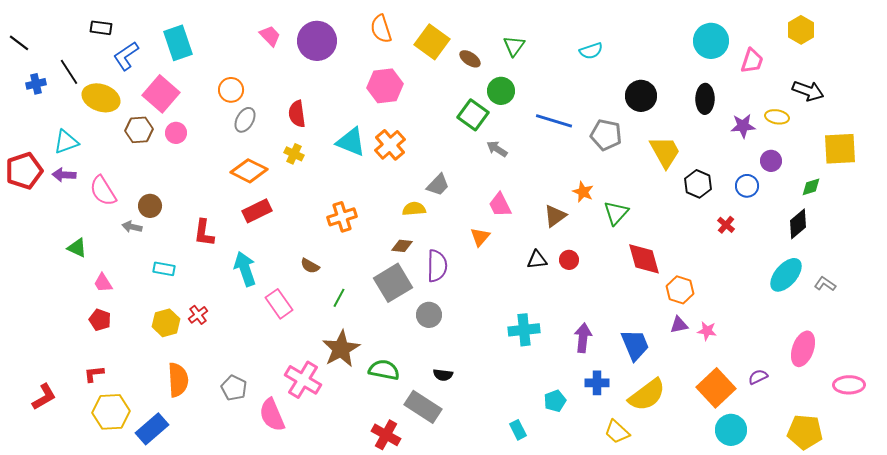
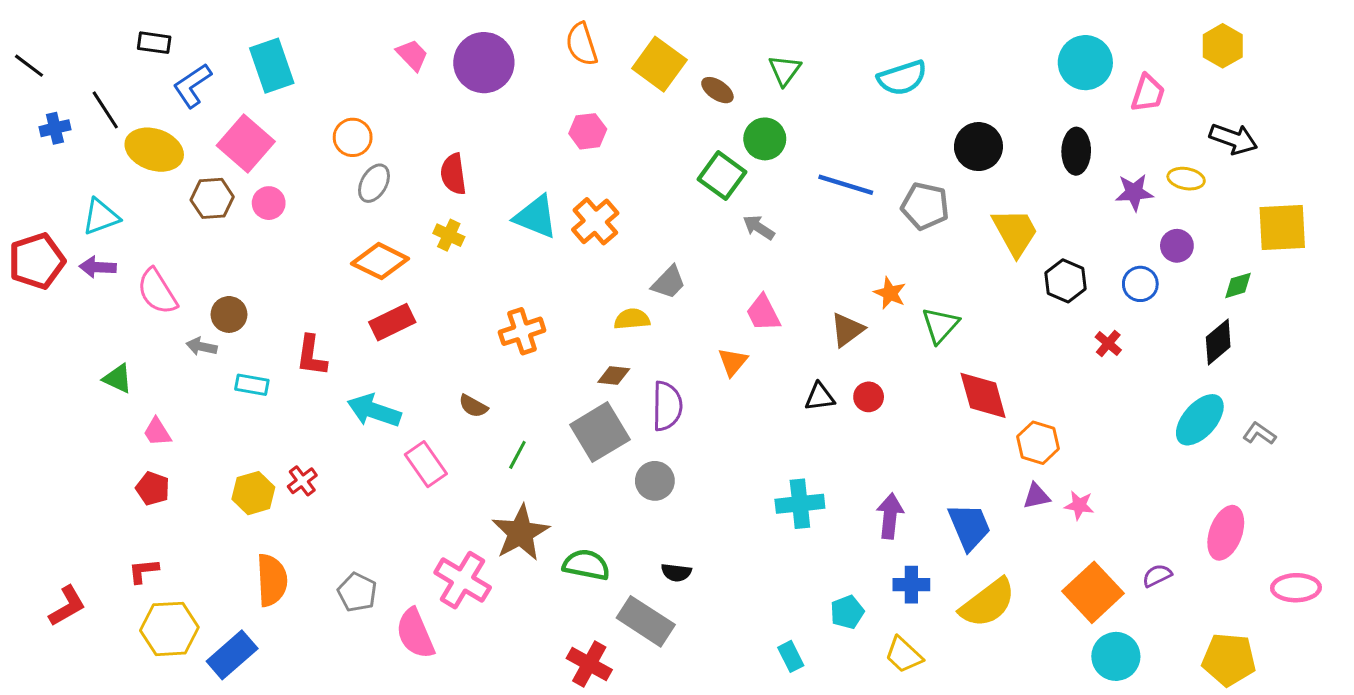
cyan semicircle: (591, 51) -> (902, 78), size x1.4
pink hexagon: (385, 86) -> (588, 131), size x0.7
cyan rectangle: (164, 269) -> (252, 385), moved
cyan arrow: (245, 269) -> (374, 411), turned -52
yellow trapezoid: (617, 432) -> (904, 655), moved

